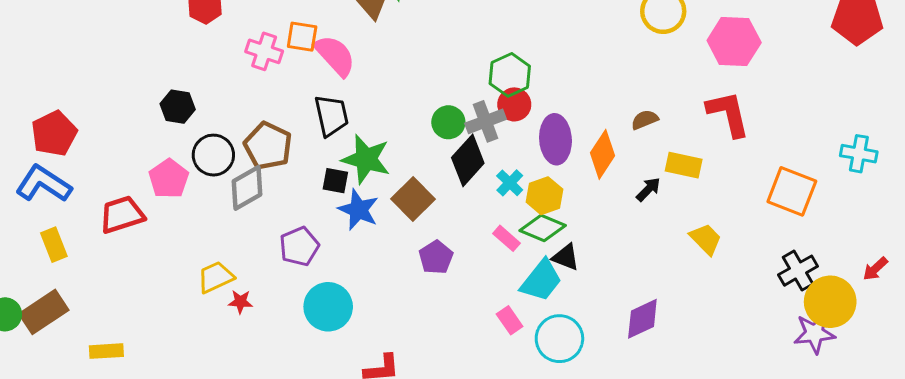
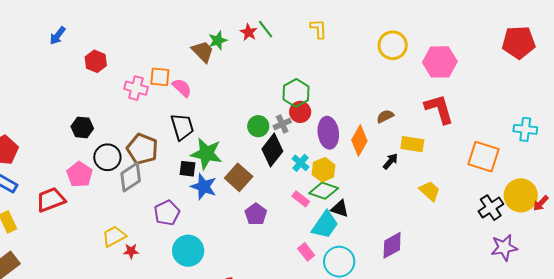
pink semicircle: (335, 56) -> (182, 88), size x0.7
gray cross: (486, 121) -> (282, 124), size x0.7
yellow circle: (830, 302) -> (521, 195), moved

